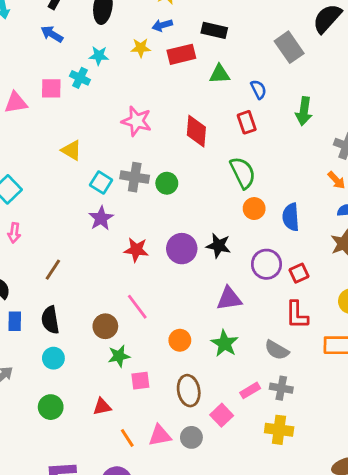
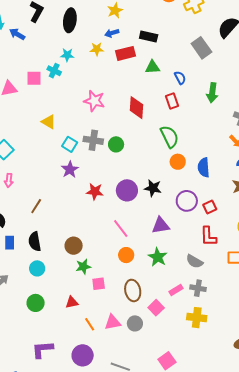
blue arrow: (52, 34) -> (17, 34), moved
pink line: (137, 307) -> (121, 229), moved

